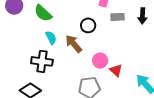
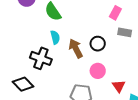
black circle: (88, 25) -> (98, 44), moved
red triangle: (116, 70) -> (119, 86), moved

